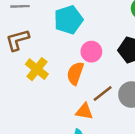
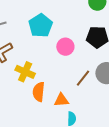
orange semicircle: (75, 73) -> (39, 92), moved
orange triangle: (84, 111) -> (61, 100), moved

